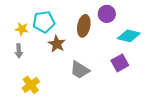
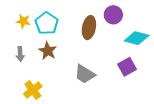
cyan pentagon: (44, 22) -> (47, 23), turned -30
yellow star: (22, 29) -> (23, 21), moved
brown star: (57, 44) -> (48, 51), moved

